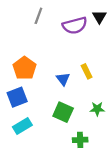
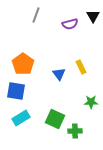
purple semicircle: (75, 25) -> (70, 24), size x0.7
blue square: (17, 97) -> (16, 91), turned 30
green square: (63, 112) -> (55, 119), moved

